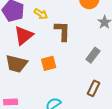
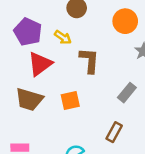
brown rectangle: (94, 88) -> (114, 132), moved

